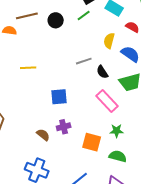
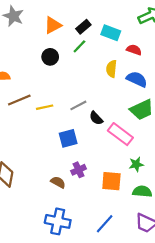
brown line: (27, 16) -> (19, 100), moved
gray line: (84, 61) -> (78, 105), moved
yellow line: (28, 68) -> (45, 107), moved
black semicircle: (102, 72) -> (96, 118), moved

